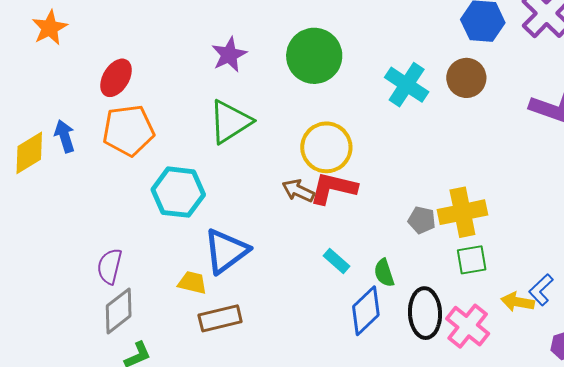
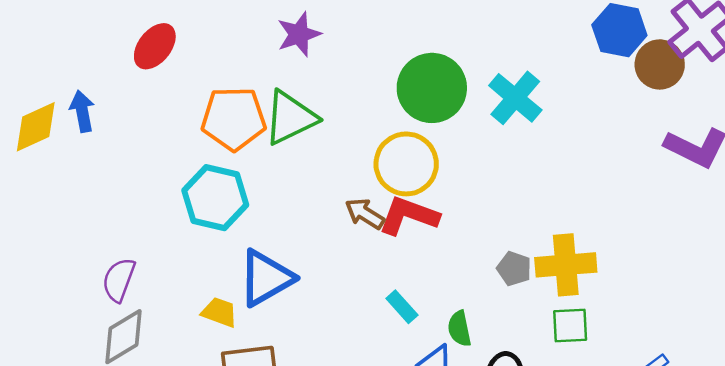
green circle: (314, 56) -> (432, 88), moved
brown circle: (466, 78) -> (660, 64), moved
orange pentagon: (128, 130) -> (234, 119), moved

